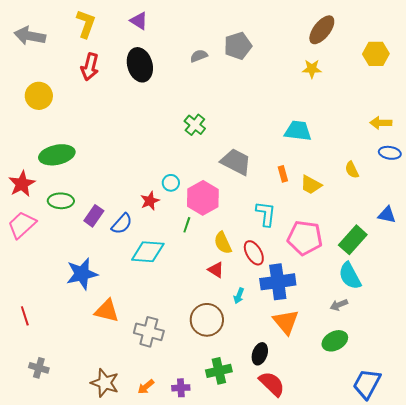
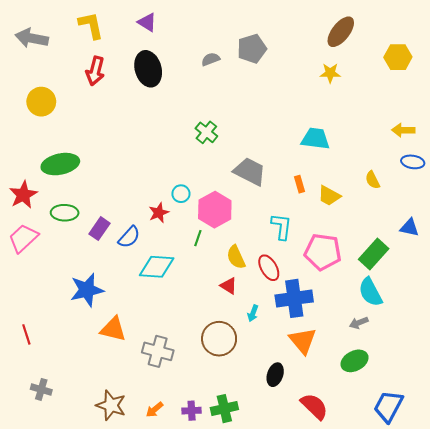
yellow L-shape: (86, 24) -> (91, 25), turned -32
green cross: (219, 371) -> (224, 409), moved
red semicircle: (272, 384) -> (314, 406), moved

